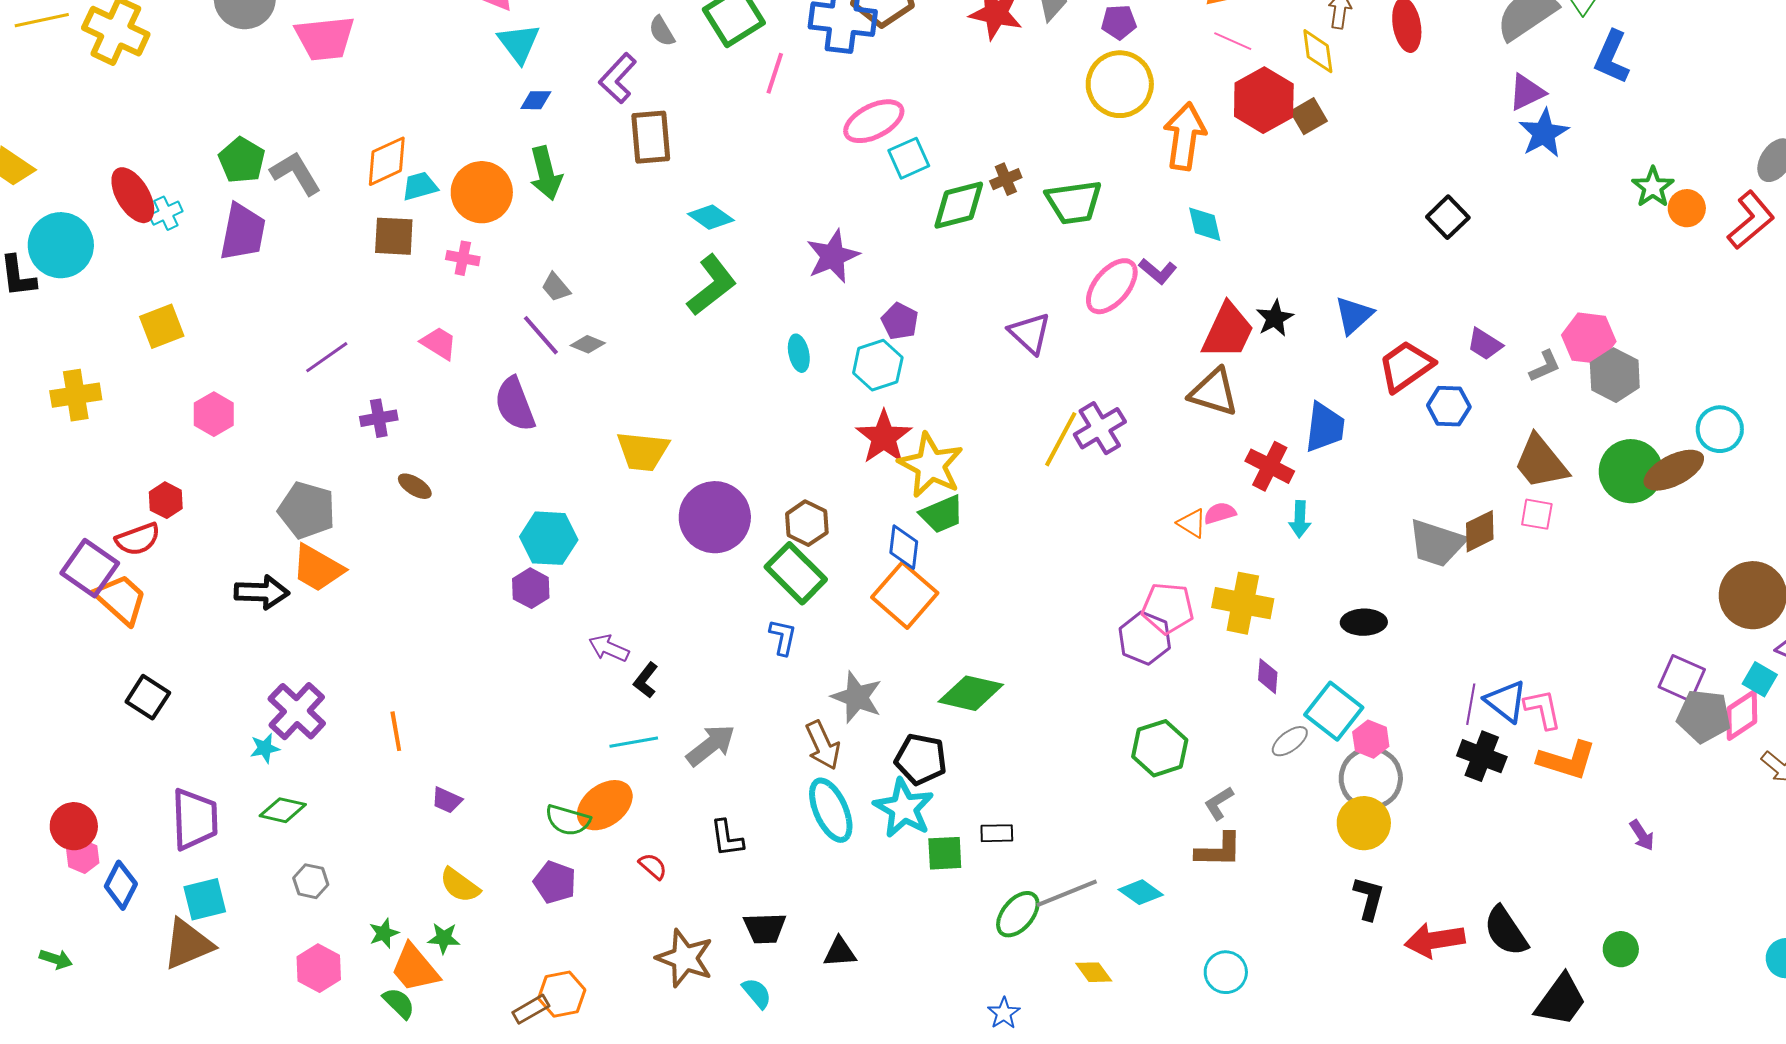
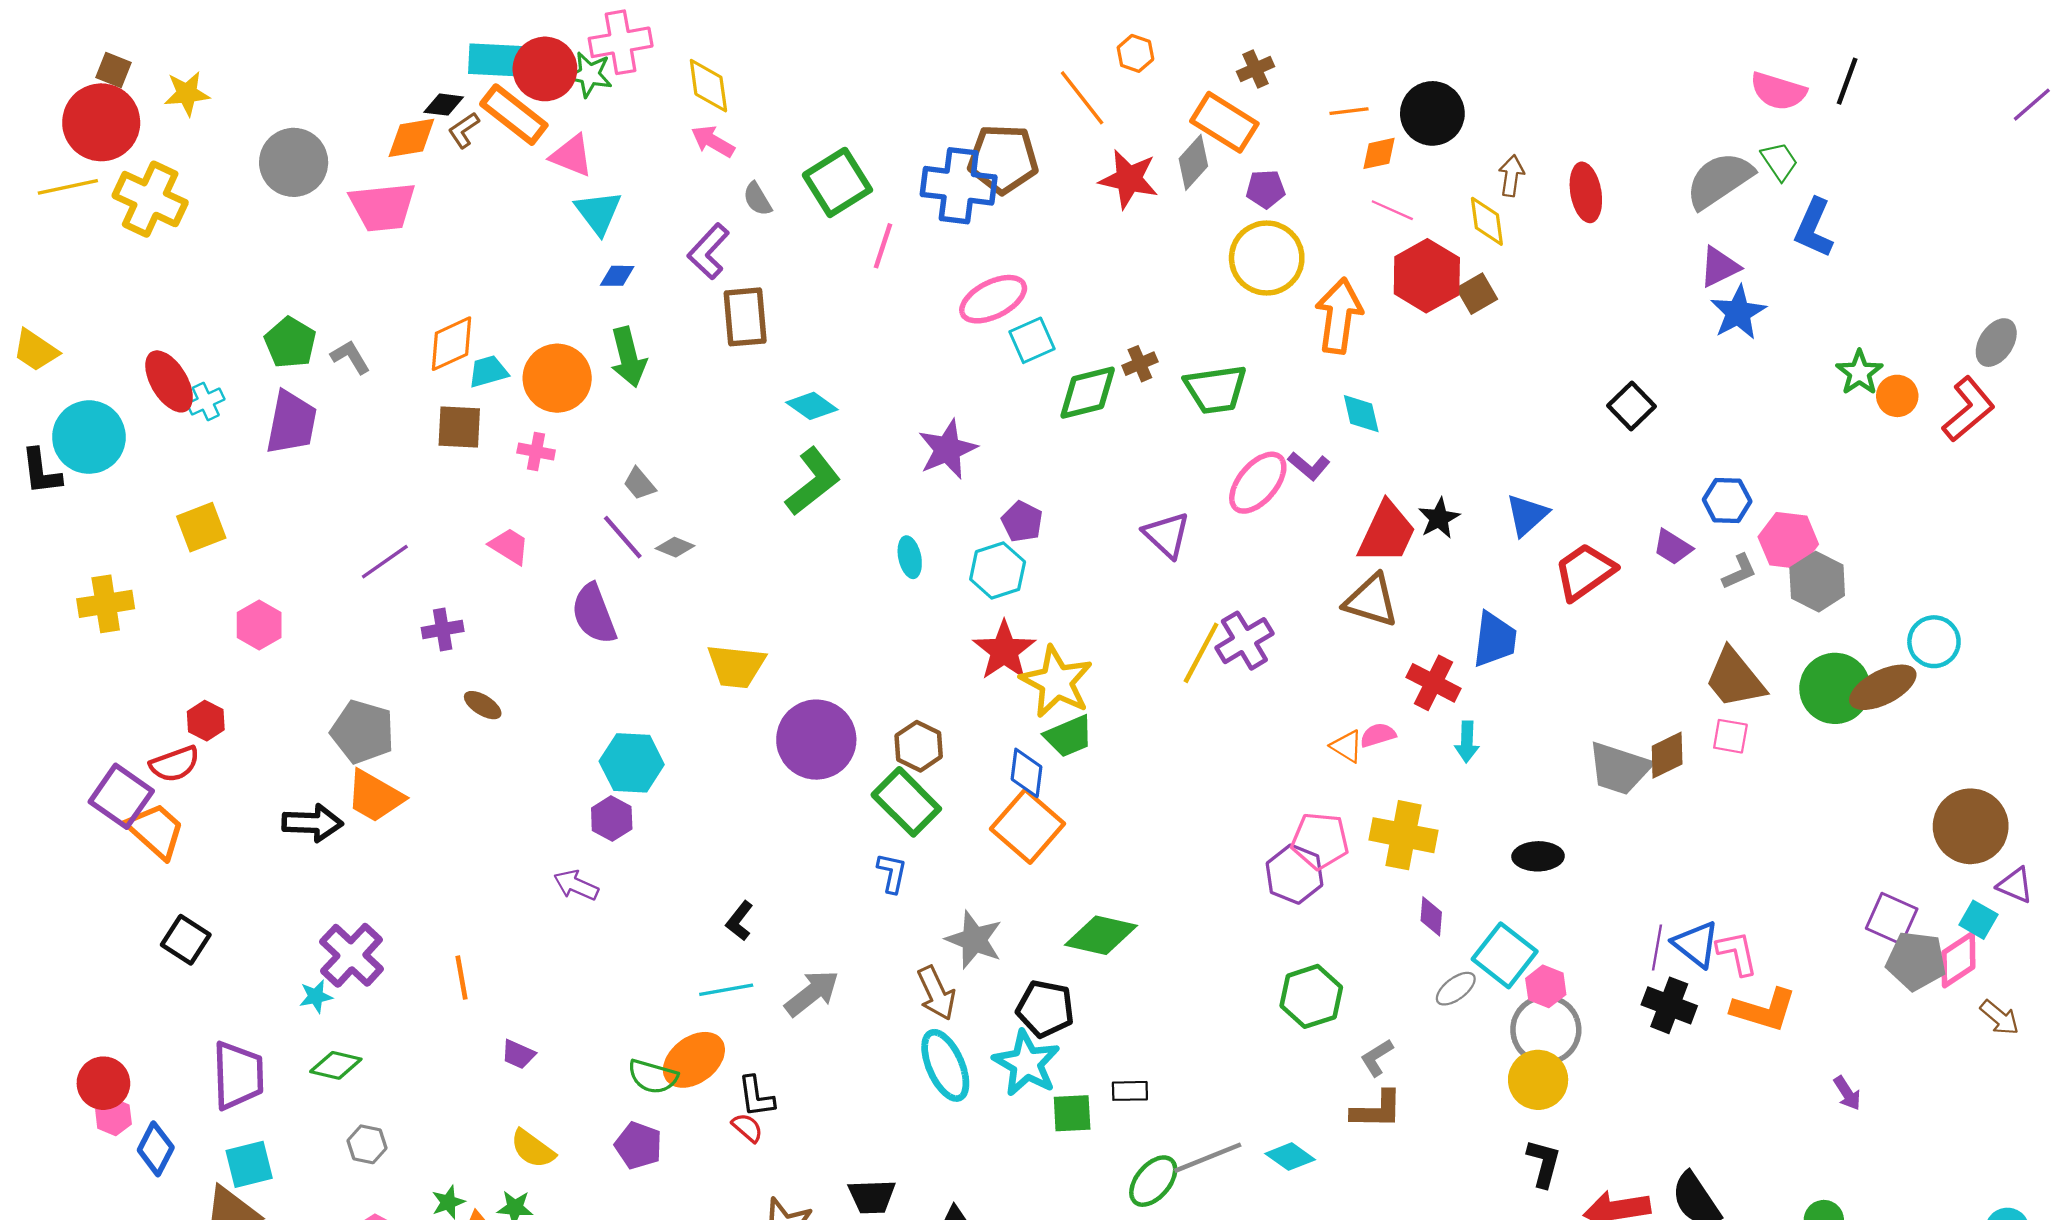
gray L-shape: (296, 173) -> (350, 357), size x0.7
blue hexagon: (1449, 406) -> (1727, 500), moved
purple arrow: (609, 648) -> (576, 885), moved
black L-shape: (727, 838) -> (756, 1097), moved

